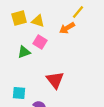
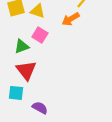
red triangle: (55, 80) -> (26, 70), moved

